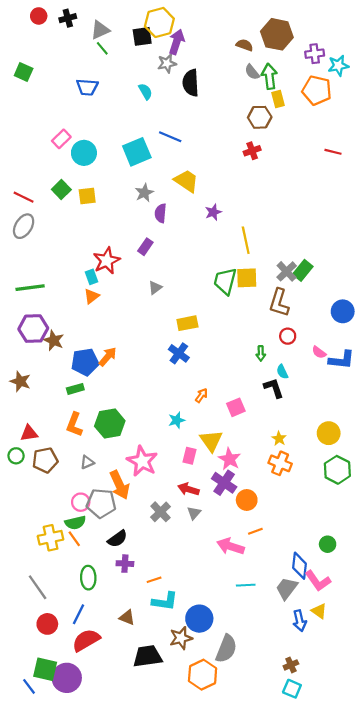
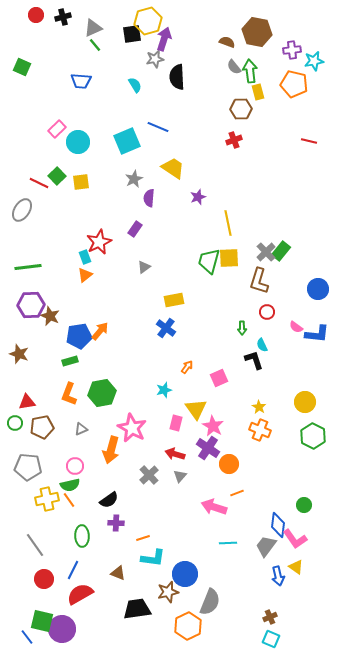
red line: (24, 197) -> (39, 183), moved
orange arrow: (120, 485) -> (111, 450), turned 40
gray pentagon: (101, 503) -> (28, 467), moved

